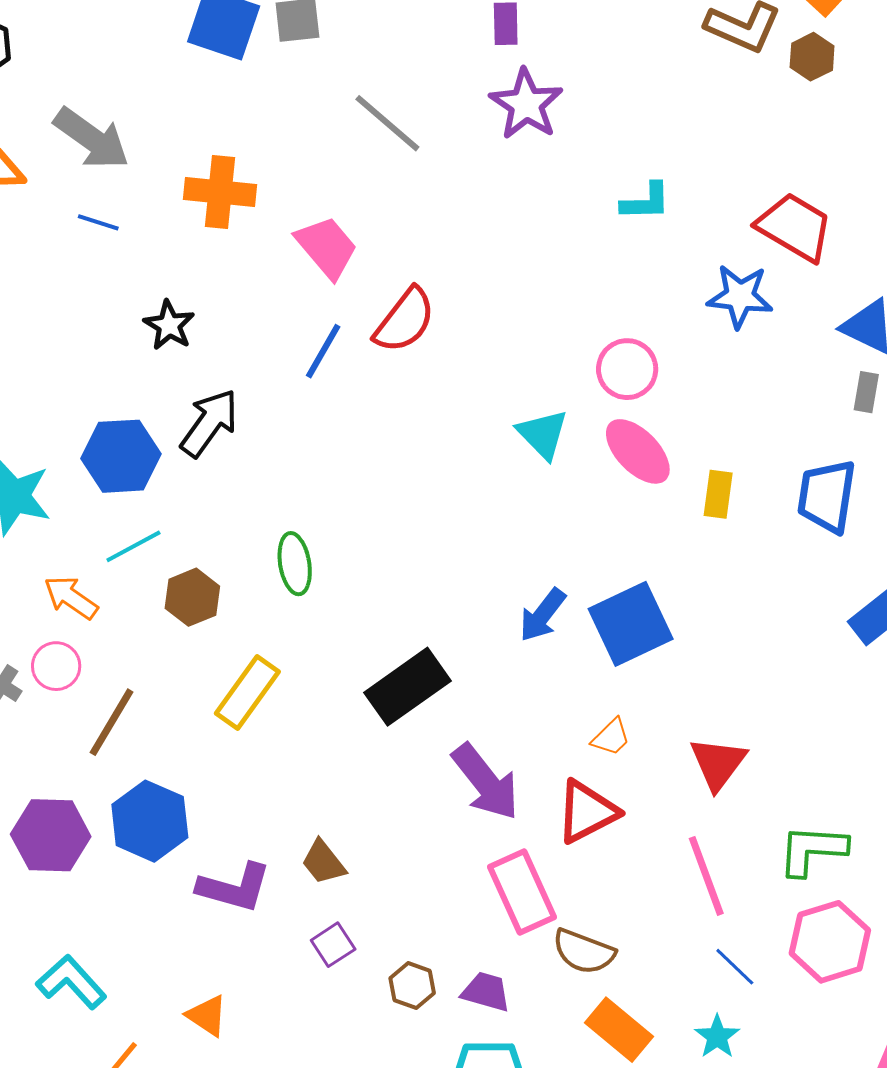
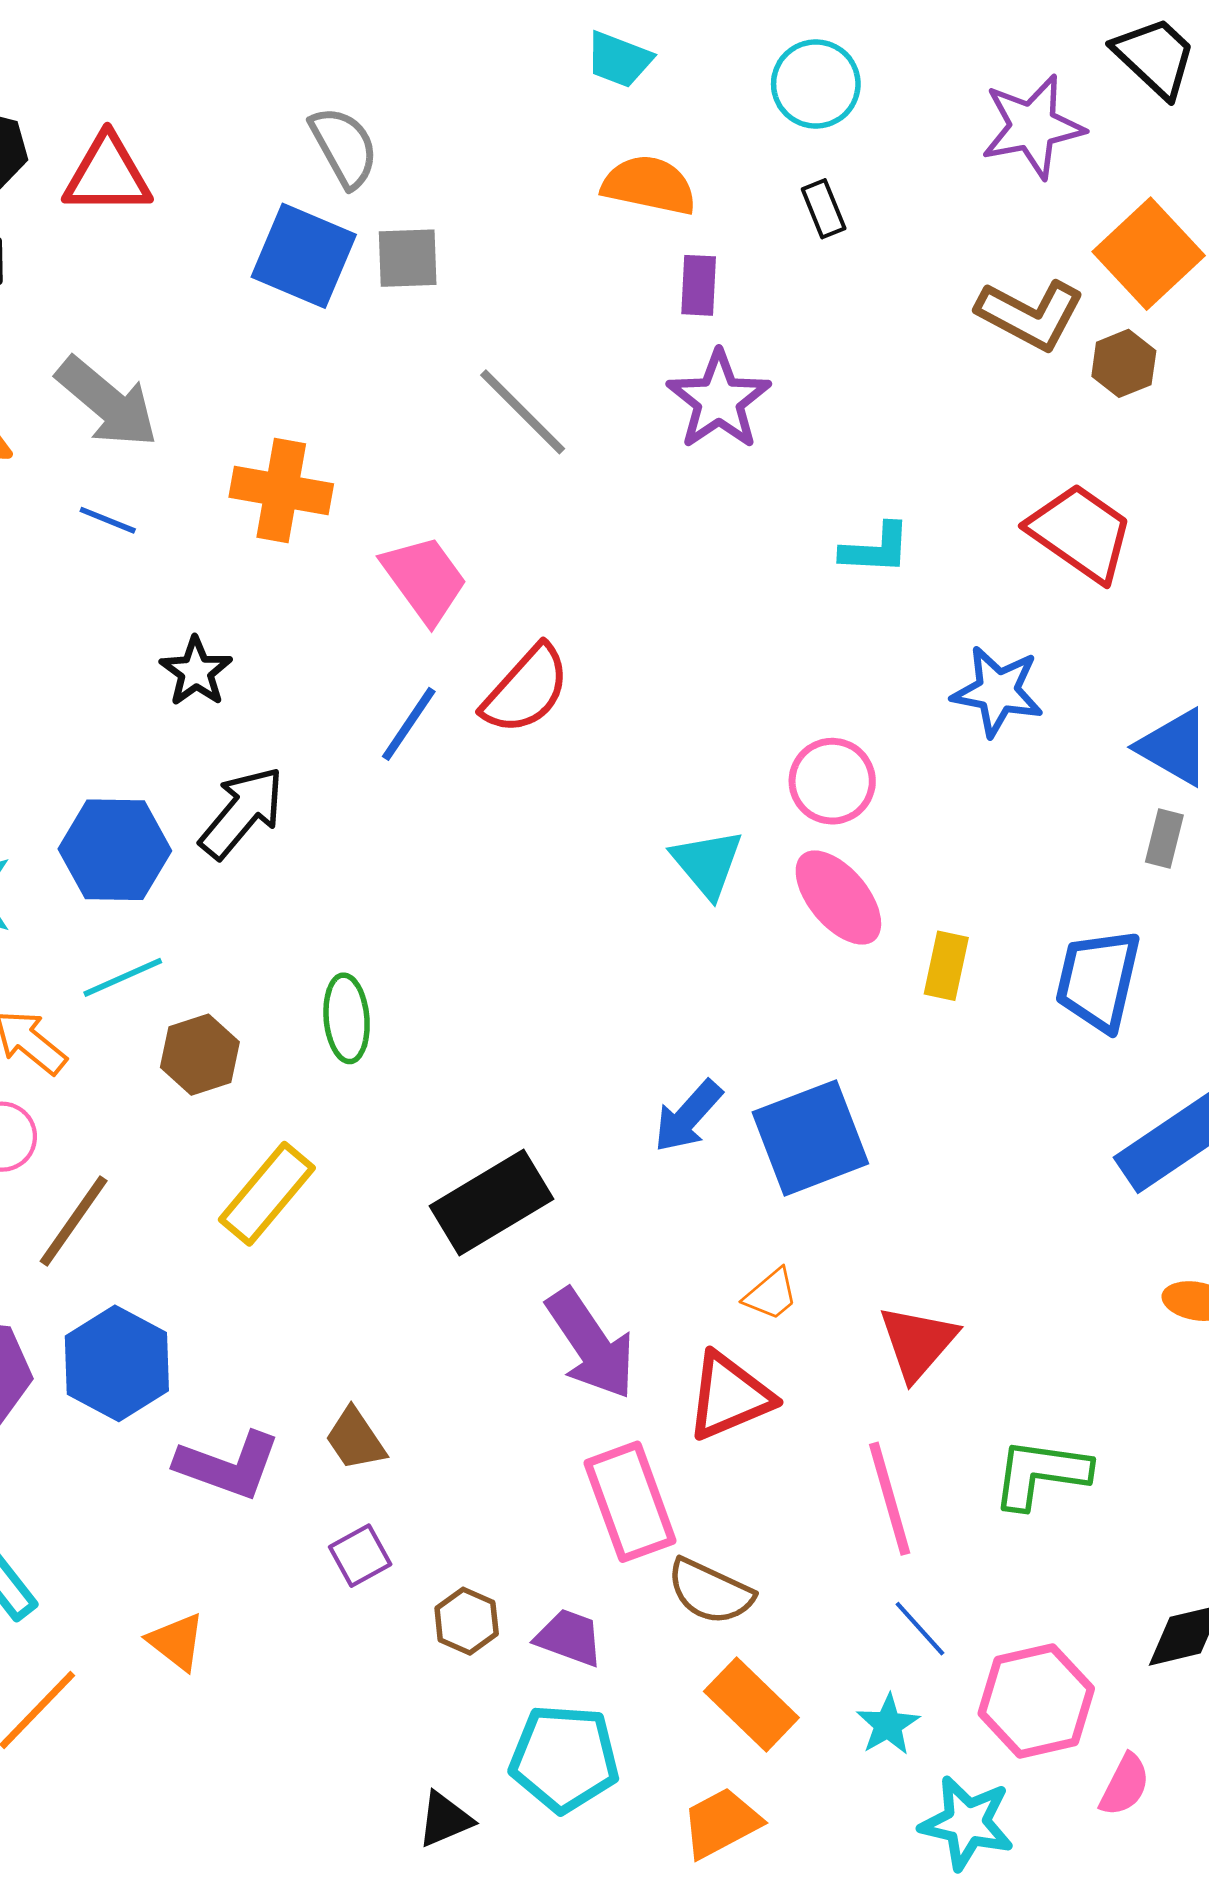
red trapezoid: (795, 227) -> (1080, 533), moved
pink hexagon: (830, 942) -> (1036, 1701), moved

